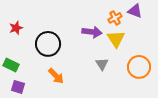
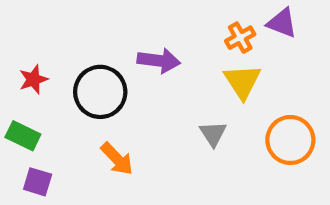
red star: (16, 28) -> (33, 79), moved
purple arrow: (92, 32) -> (159, 61), moved

